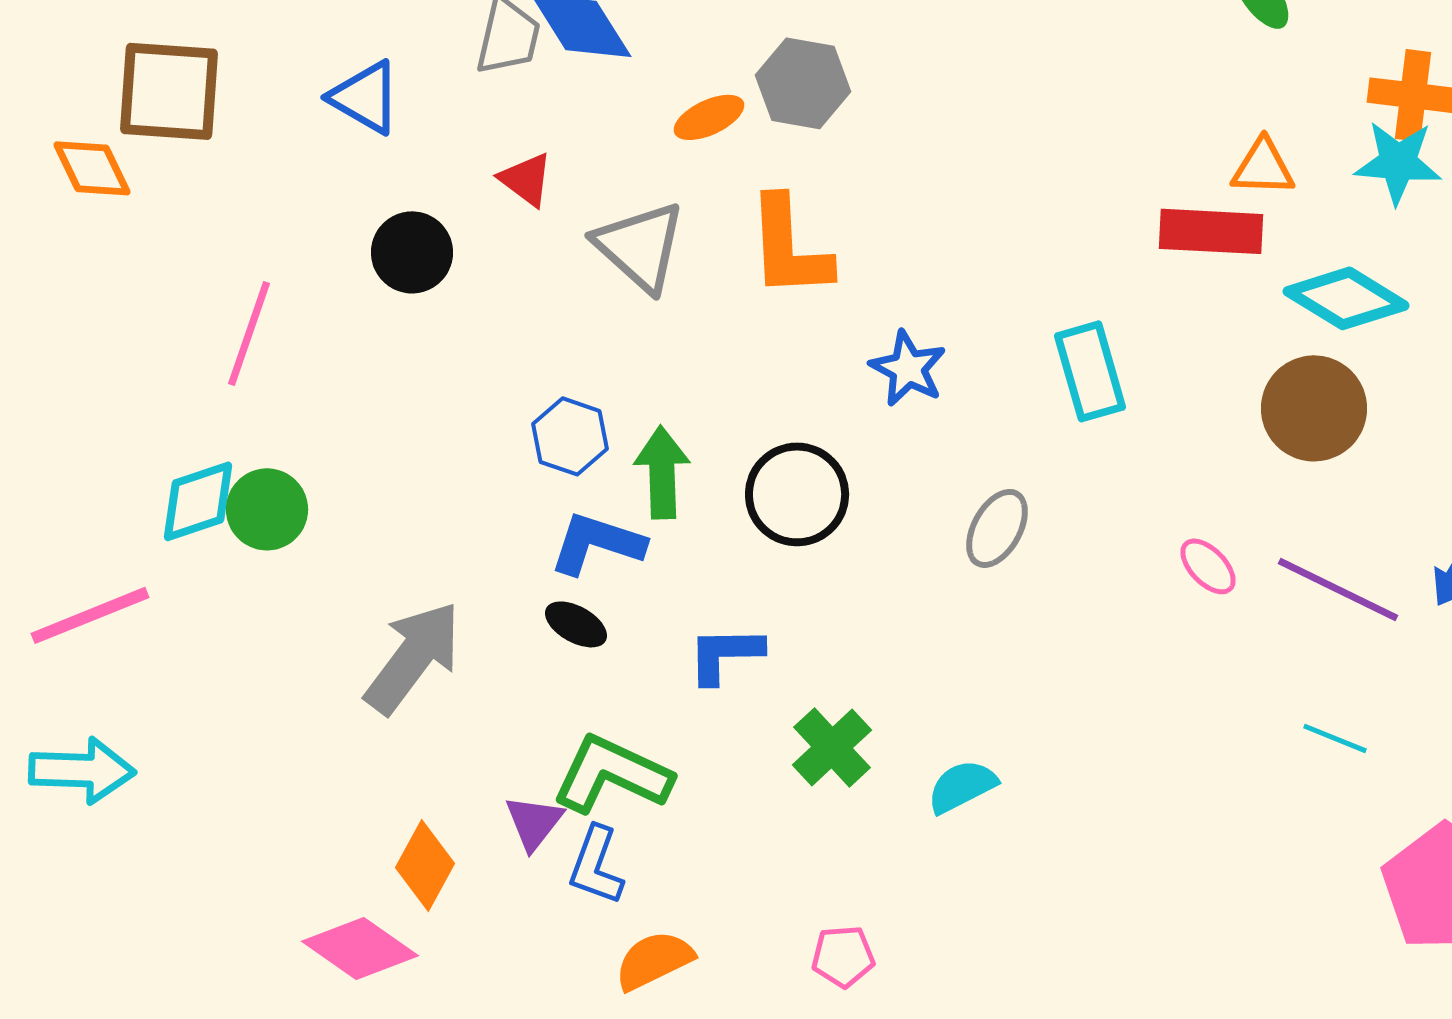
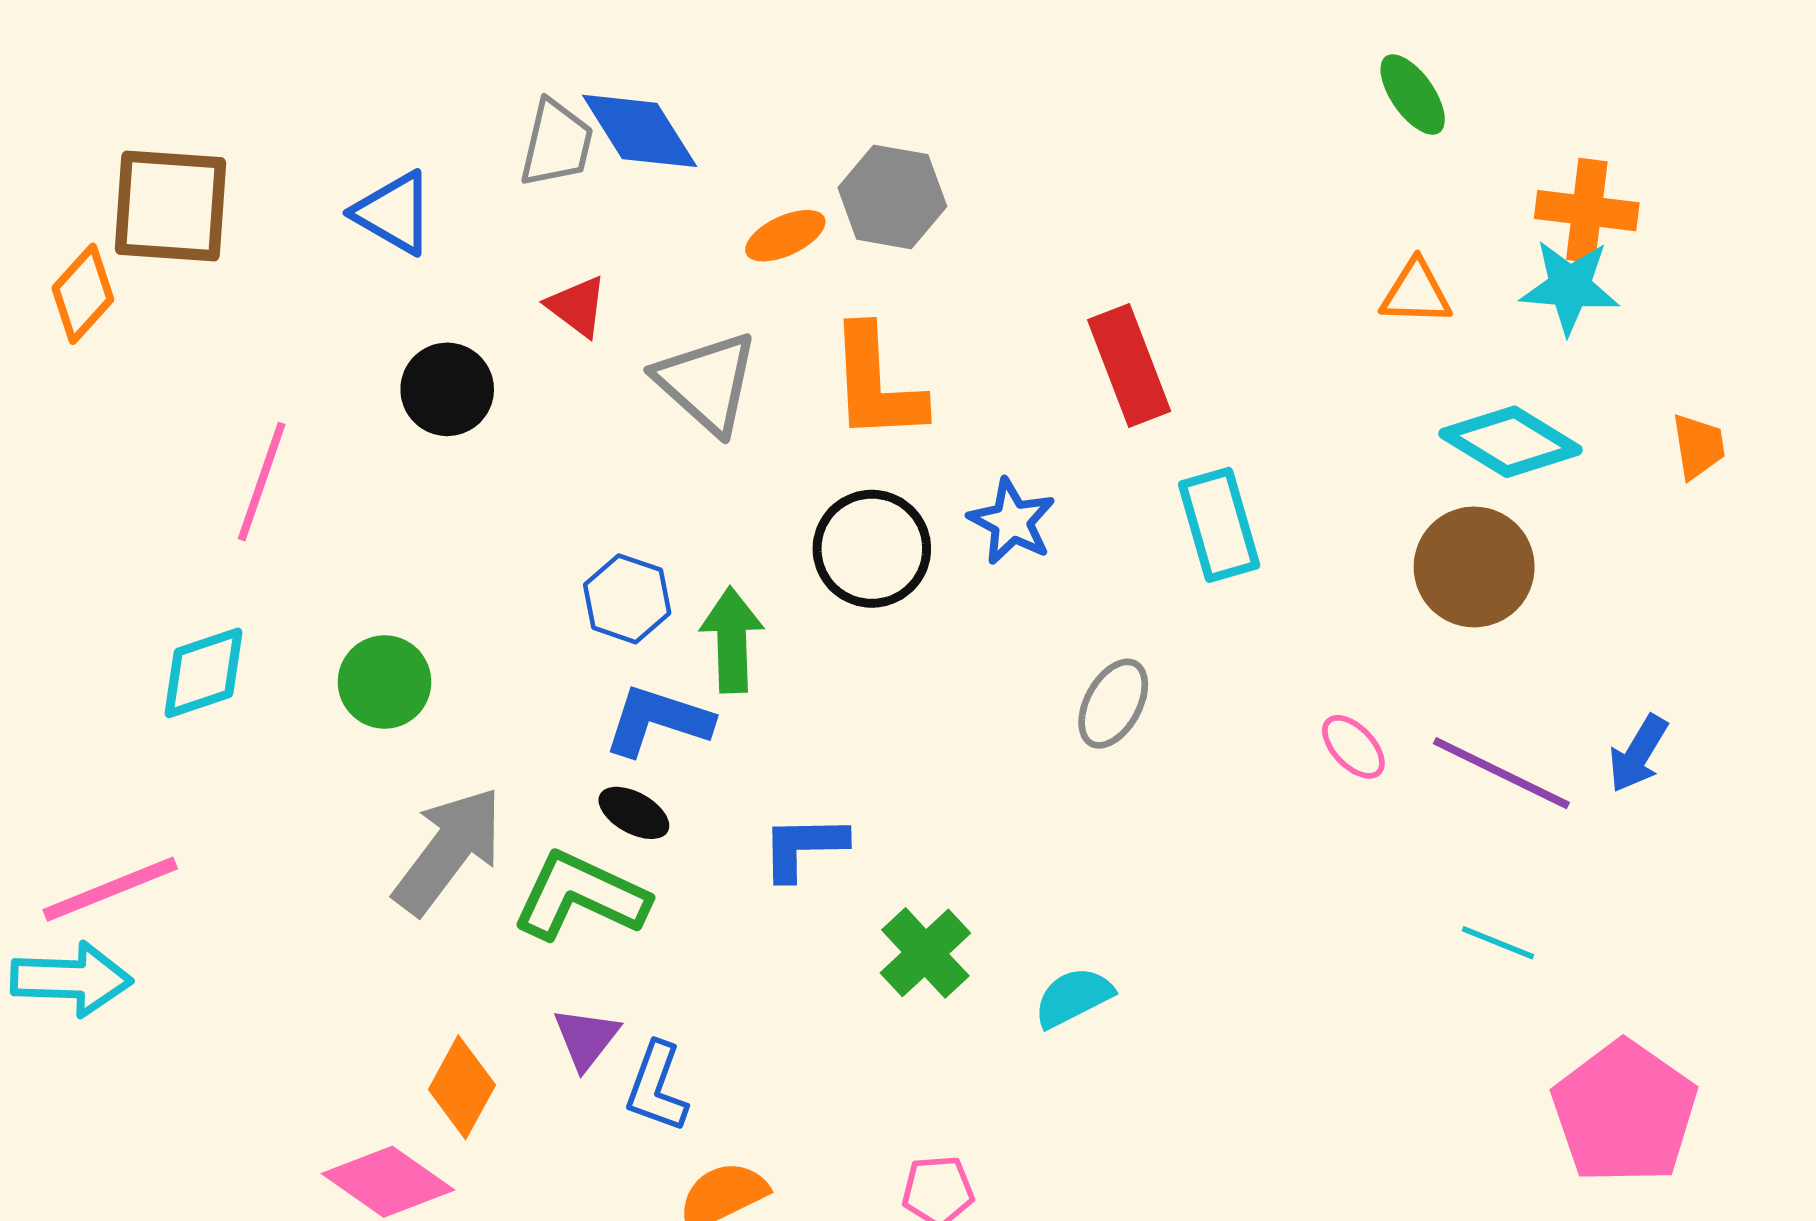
orange diamond: (92, 168) -> (83, 294), turned 68
red rectangle: (1211, 231) -> (1129, 365), moved, turned 66
black circle: (797, 494) -> (872, 549), moved
green circle: (267, 509) -> (385, 682), moved
pink line: (90, 615) -> (110, 889), moved
green L-shape: (612, 774) -> (580, 896), moved

